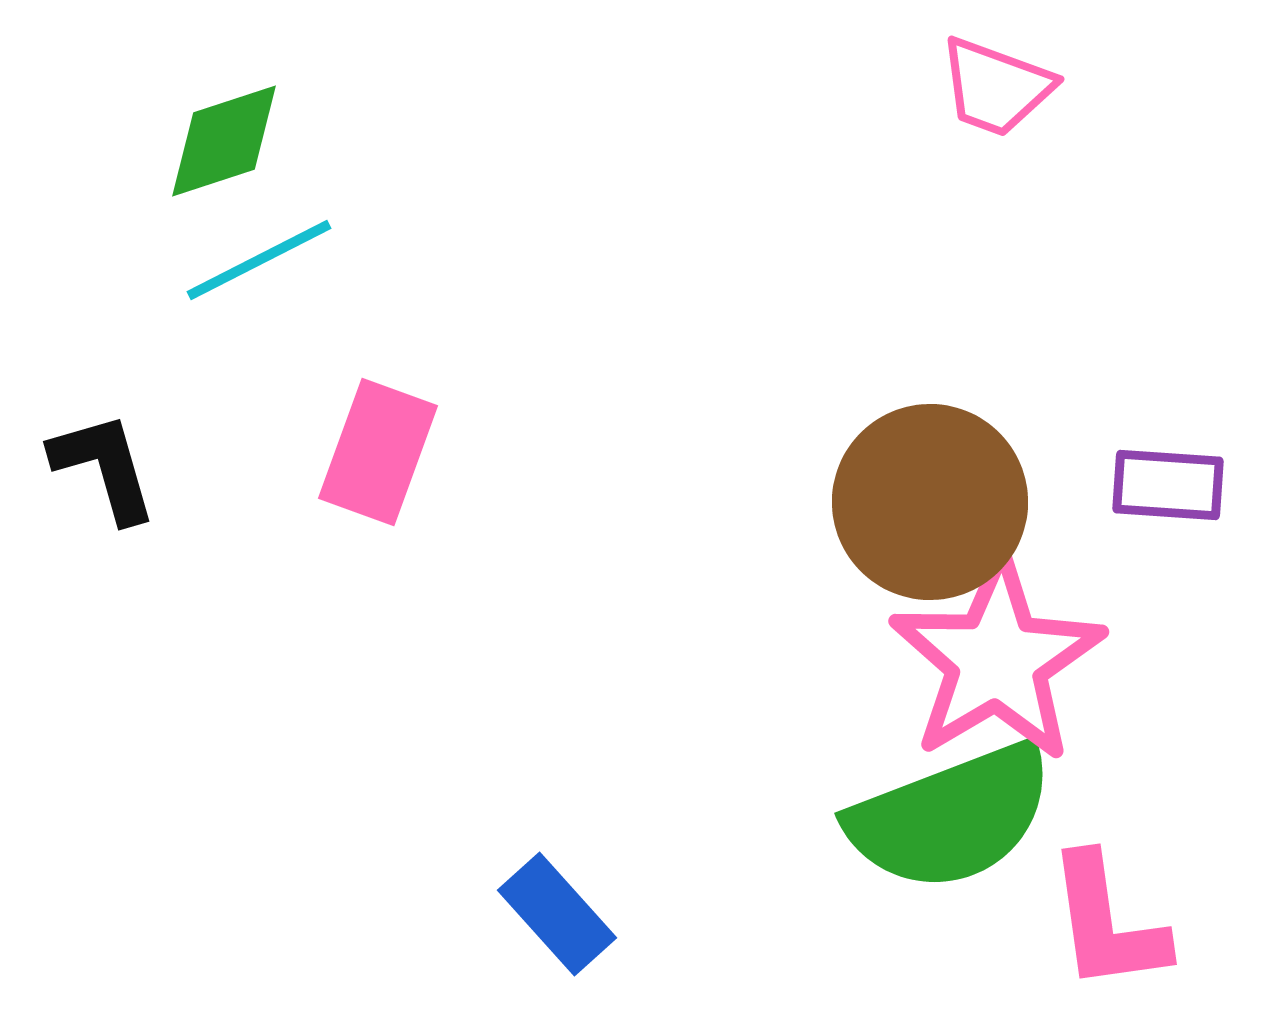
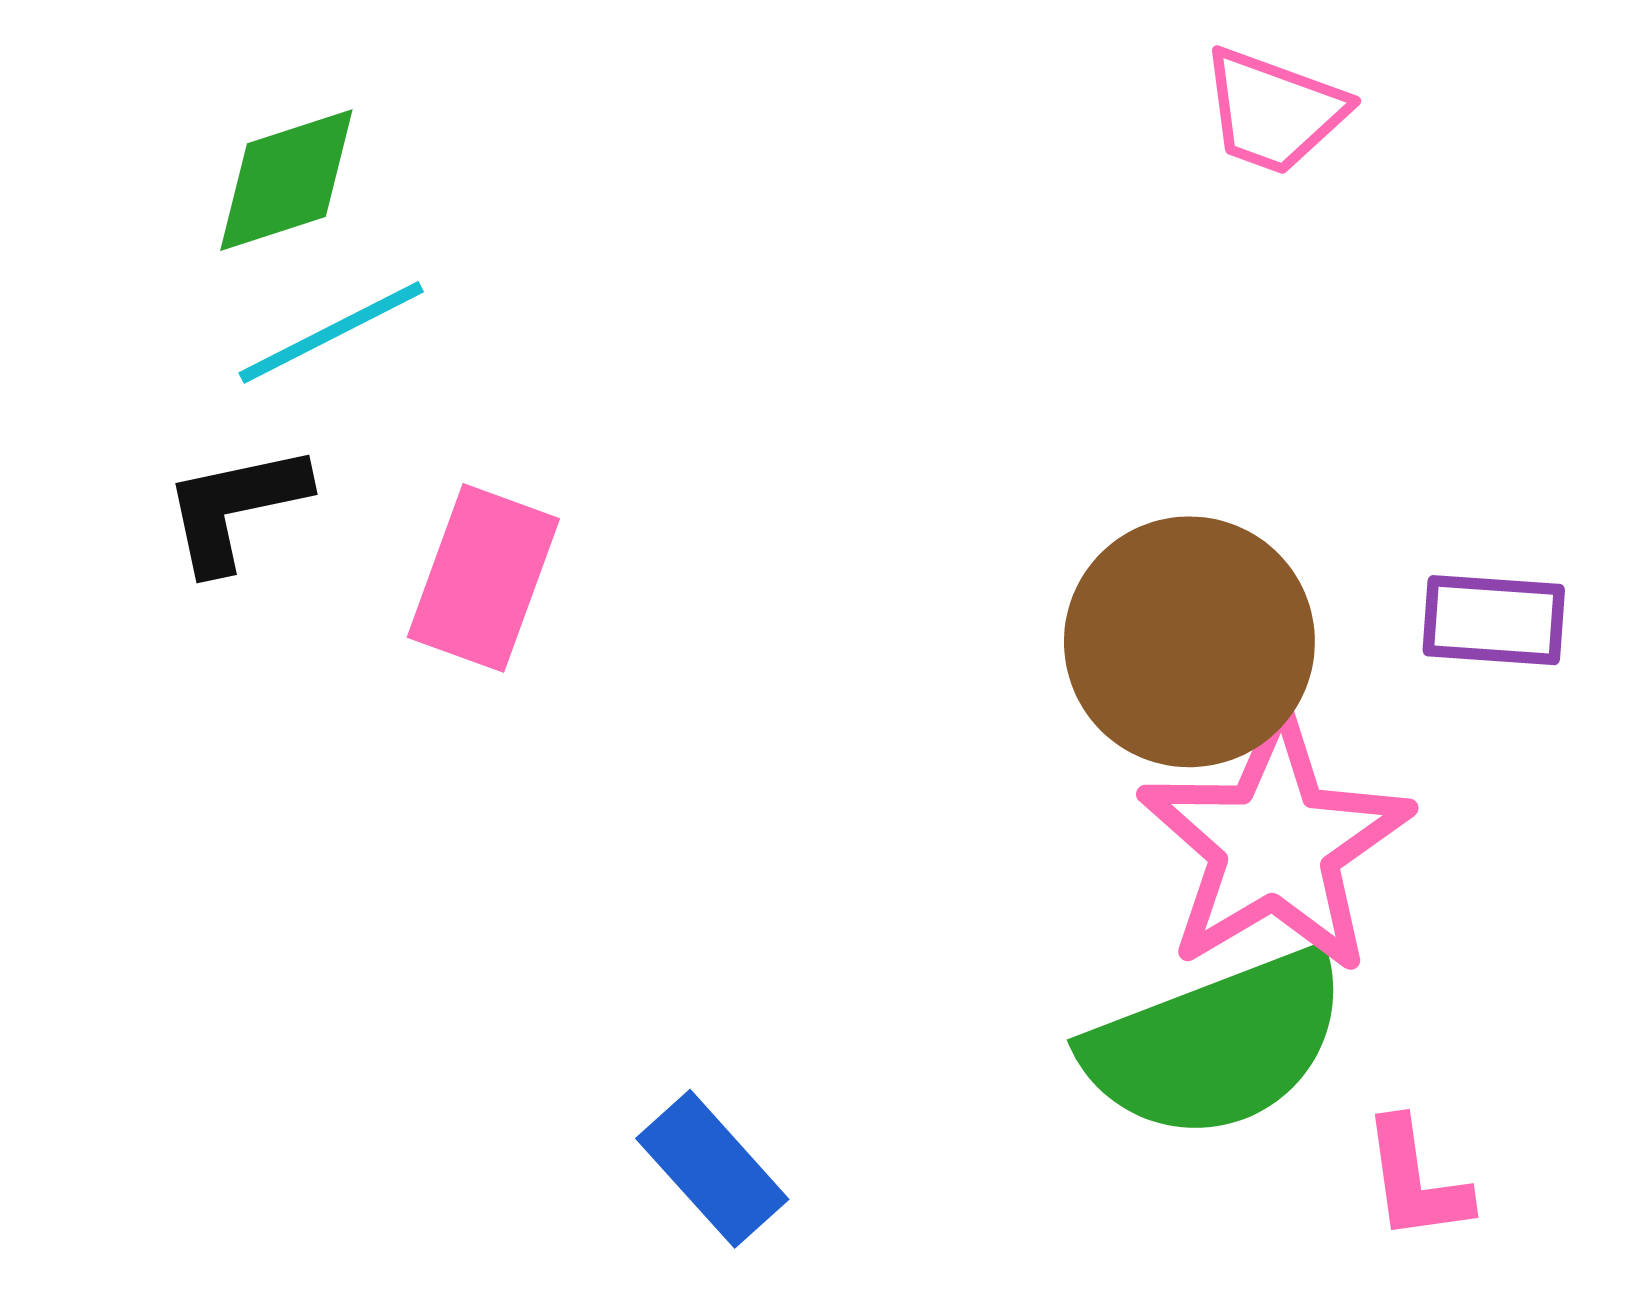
black L-shape: (104, 467) -> (235, 508), moved, turned -86
pink L-shape: (1107, 923) -> (1416, 1180), size x0.7

